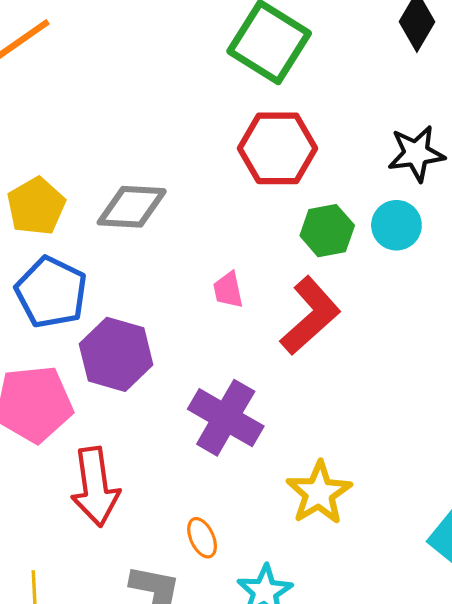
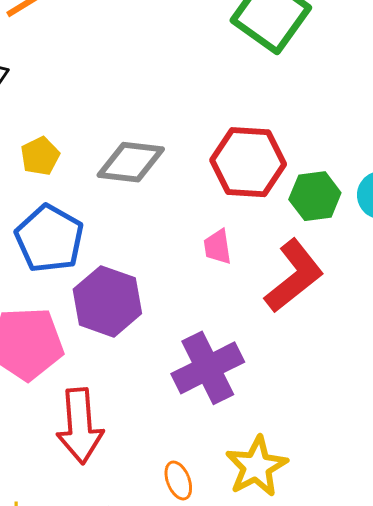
red hexagon: (278, 148) -> (248, 162), moved
yellow pentagon: (36, 206) -> (40, 156), size x0.7
purple cross: (226, 418) -> (208, 368), turned 30
yellow star: (319, 493) -> (256, 466), moved

